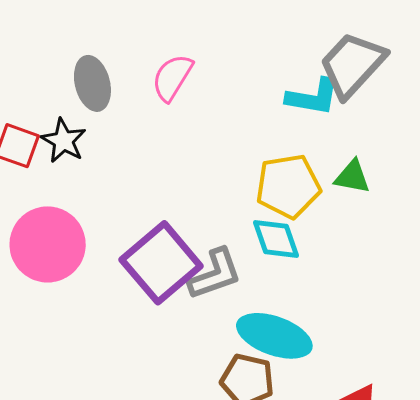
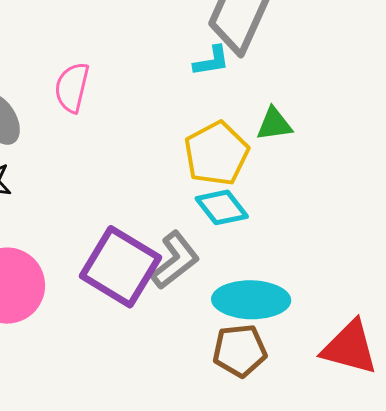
cyan L-shape: (313, 97) -> (211, 61), size x0.7

